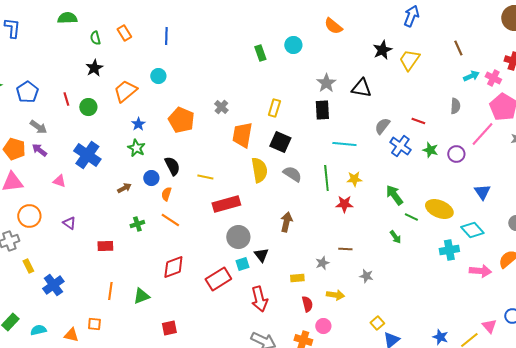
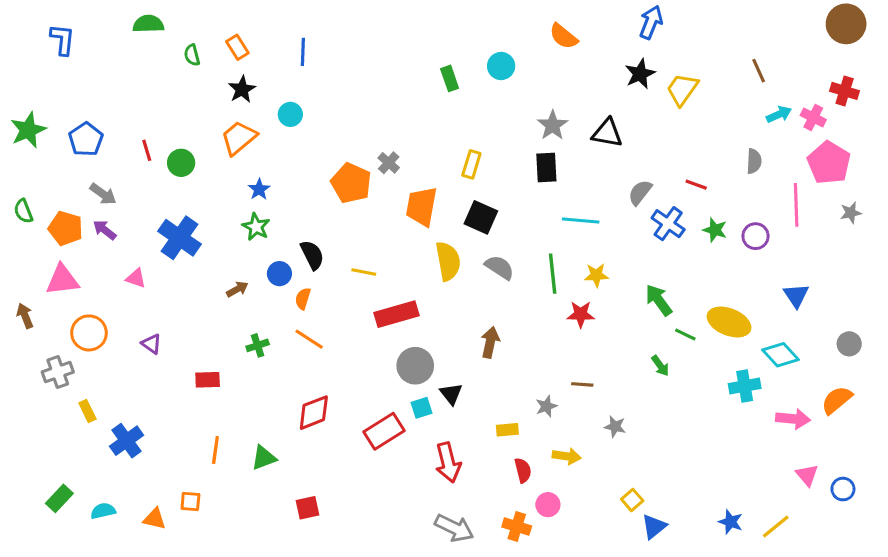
blue arrow: (411, 16) -> (651, 22), moved
black star: (94, 68) -> (242, 89), moved
orange pentagon: (181, 120) -> (351, 183), moved
pink line: (482, 134) -> (796, 205), turned -44
pink triangle: (489, 326) -> (807, 475), moved

